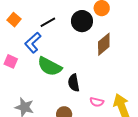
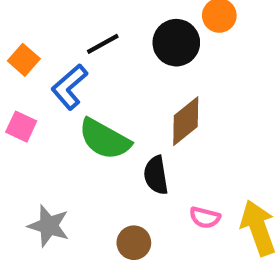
orange square: (14, 20) -> (24, 60), moved
brown diamond: (104, 44) -> (186, 121), moved

